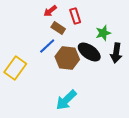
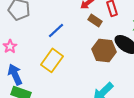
blue line: (47, 46) -> (56, 30), moved

